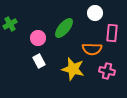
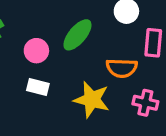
white rectangle: (39, 61) -> (38, 87), turned -48

